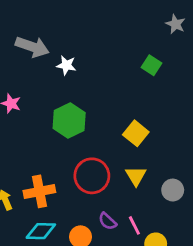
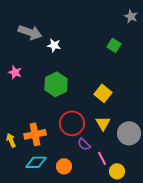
gray circle: (173, 190) -> (129, 133), size x1.5
purple semicircle: (107, 221) -> (84, 144), moved

